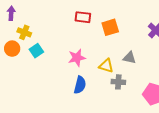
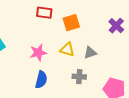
gray triangle: (129, 58) -> (90, 53), turned -32
yellow triangle: (106, 66) -> (67, 50), moved

